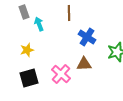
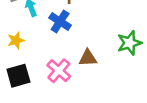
blue cross: (87, 37) -> (60, 21), moved

